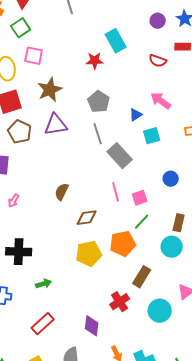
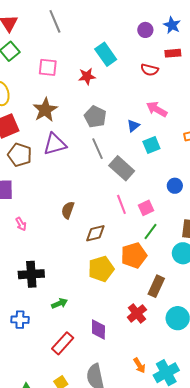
pink square: (34, 56) -> (48, 67), moved
pink arrow: (14, 201) -> (21, 224), turned -56
purple diamond: (92, 326) -> (98, 330), moved

